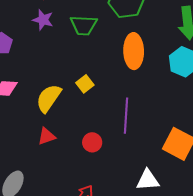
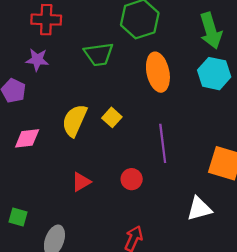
purple star: (43, 20) -> (37, 60), moved
yellow semicircle: (49, 98) -> (75, 120), moved

